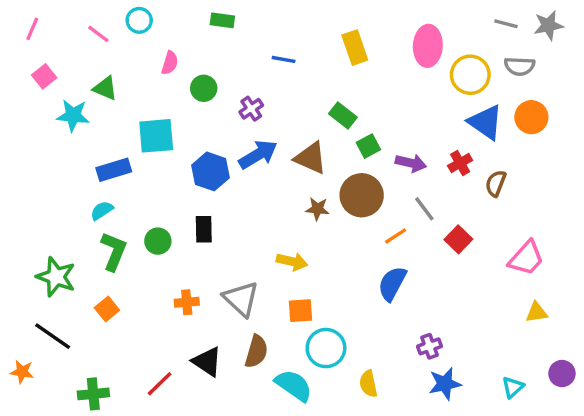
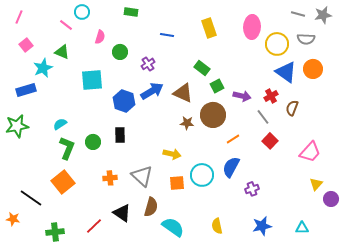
pink line: (98, 34) -> (66, 25), moved
cyan star: (73, 115) -> (43, 68), turned -30
blue rectangle: (114, 170) -> (26, 90), moved
gray line: (424, 209) -> (263, 117), moved
green star: (56, 277) -> (17, 126), moved, turned -30
orange square: (107, 309) -> (63, 182), size x1.6
yellow triangle: (536, 312) -> (316, 184), turned -40
purple cross: (430, 346) -> (252, 189), moved
cyan circle: (326, 348) -> (202, 175), moved
purple circle: (562, 374) -> (331, 199), moved
cyan triangle: (513, 387) -> (302, 228), turned 40

